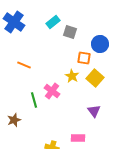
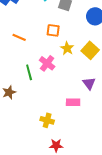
orange square: (84, 58) -> (53, 30), moved
pink rectangle: (78, 138) -> (73, 102), moved

